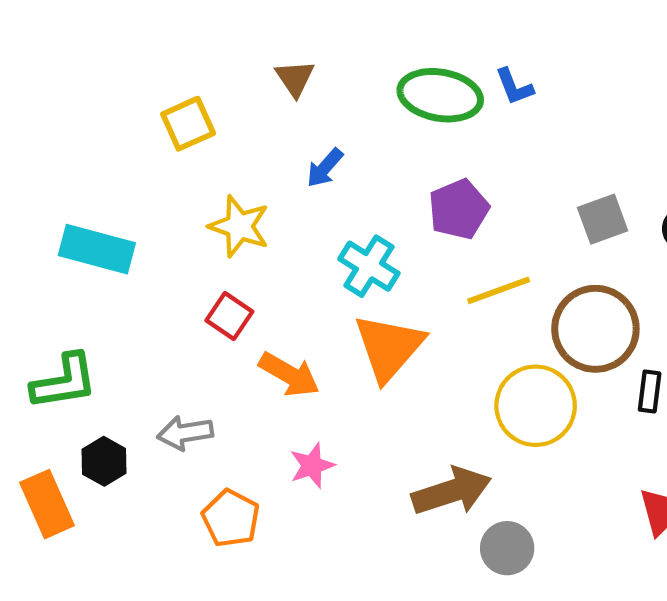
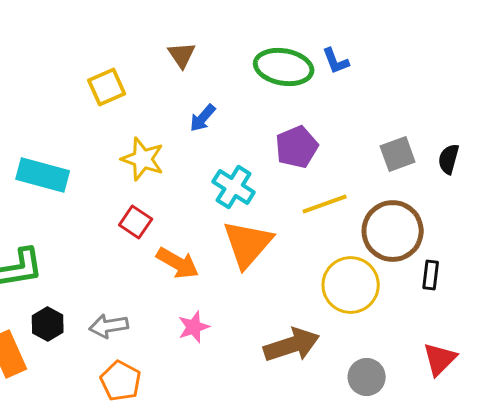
gray arrow: (185, 433) -> (109, 326), moved
orange pentagon: (231, 518) -> (121, 381), moved
gray circle: (507, 548) -> (367, 377), moved

